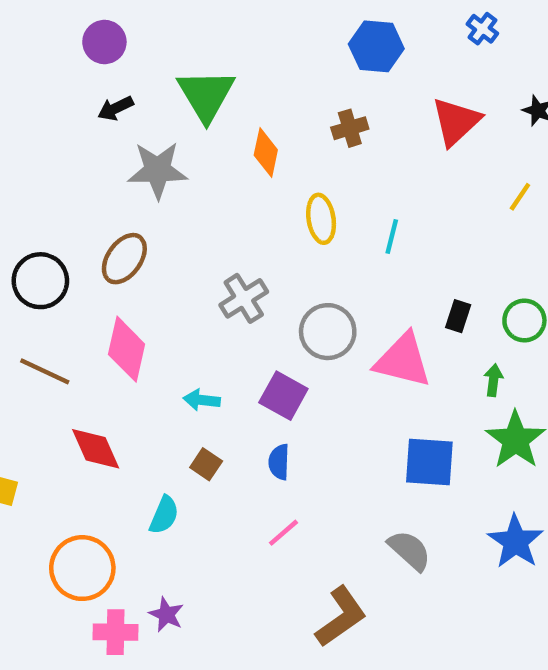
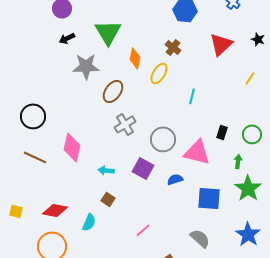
brown cross: (350, 128) -> (173, 47), turned -35
yellow ellipse: (321, 219) -> (159, 73), moved, turned 40
brown ellipse: (124, 259) -> (113, 91), moved
red diamond: (96, 449) -> (55, 210), moved, turned -55
blue semicircle: (279, 462) -> (175, 179), moved, turned 70

